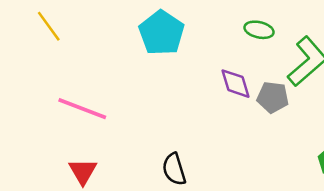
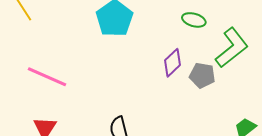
purple diamond: (236, 84) -> (173, 63), turned 60

